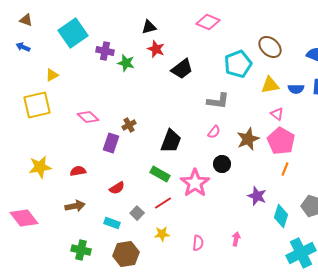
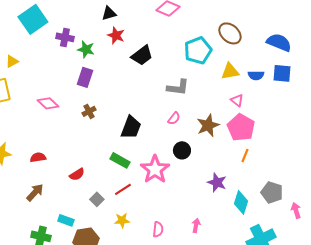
purple rectangle: (111, 143) -> (85, 77), moved
brown arrow: (75, 206) -> (35, 192), turned -36
cyan rectangle: (112, 223) -> (66, 220), moved

